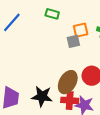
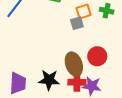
brown ellipse: (68, 82) -> (74, 64), turned -45

